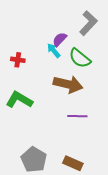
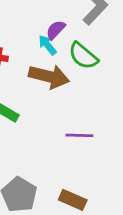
brown arrow: (68, 84) -> (49, 76), moved

